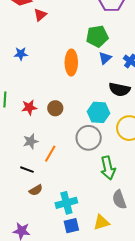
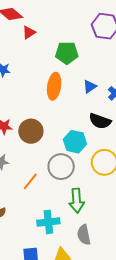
green pentagon: (97, 36) -> (67, 53), moved
brown circle: (55, 108) -> (31, 131), size x1.5
orange line: (50, 154) -> (30, 181), moved
cyan cross: (66, 203) -> (48, 222), moved

